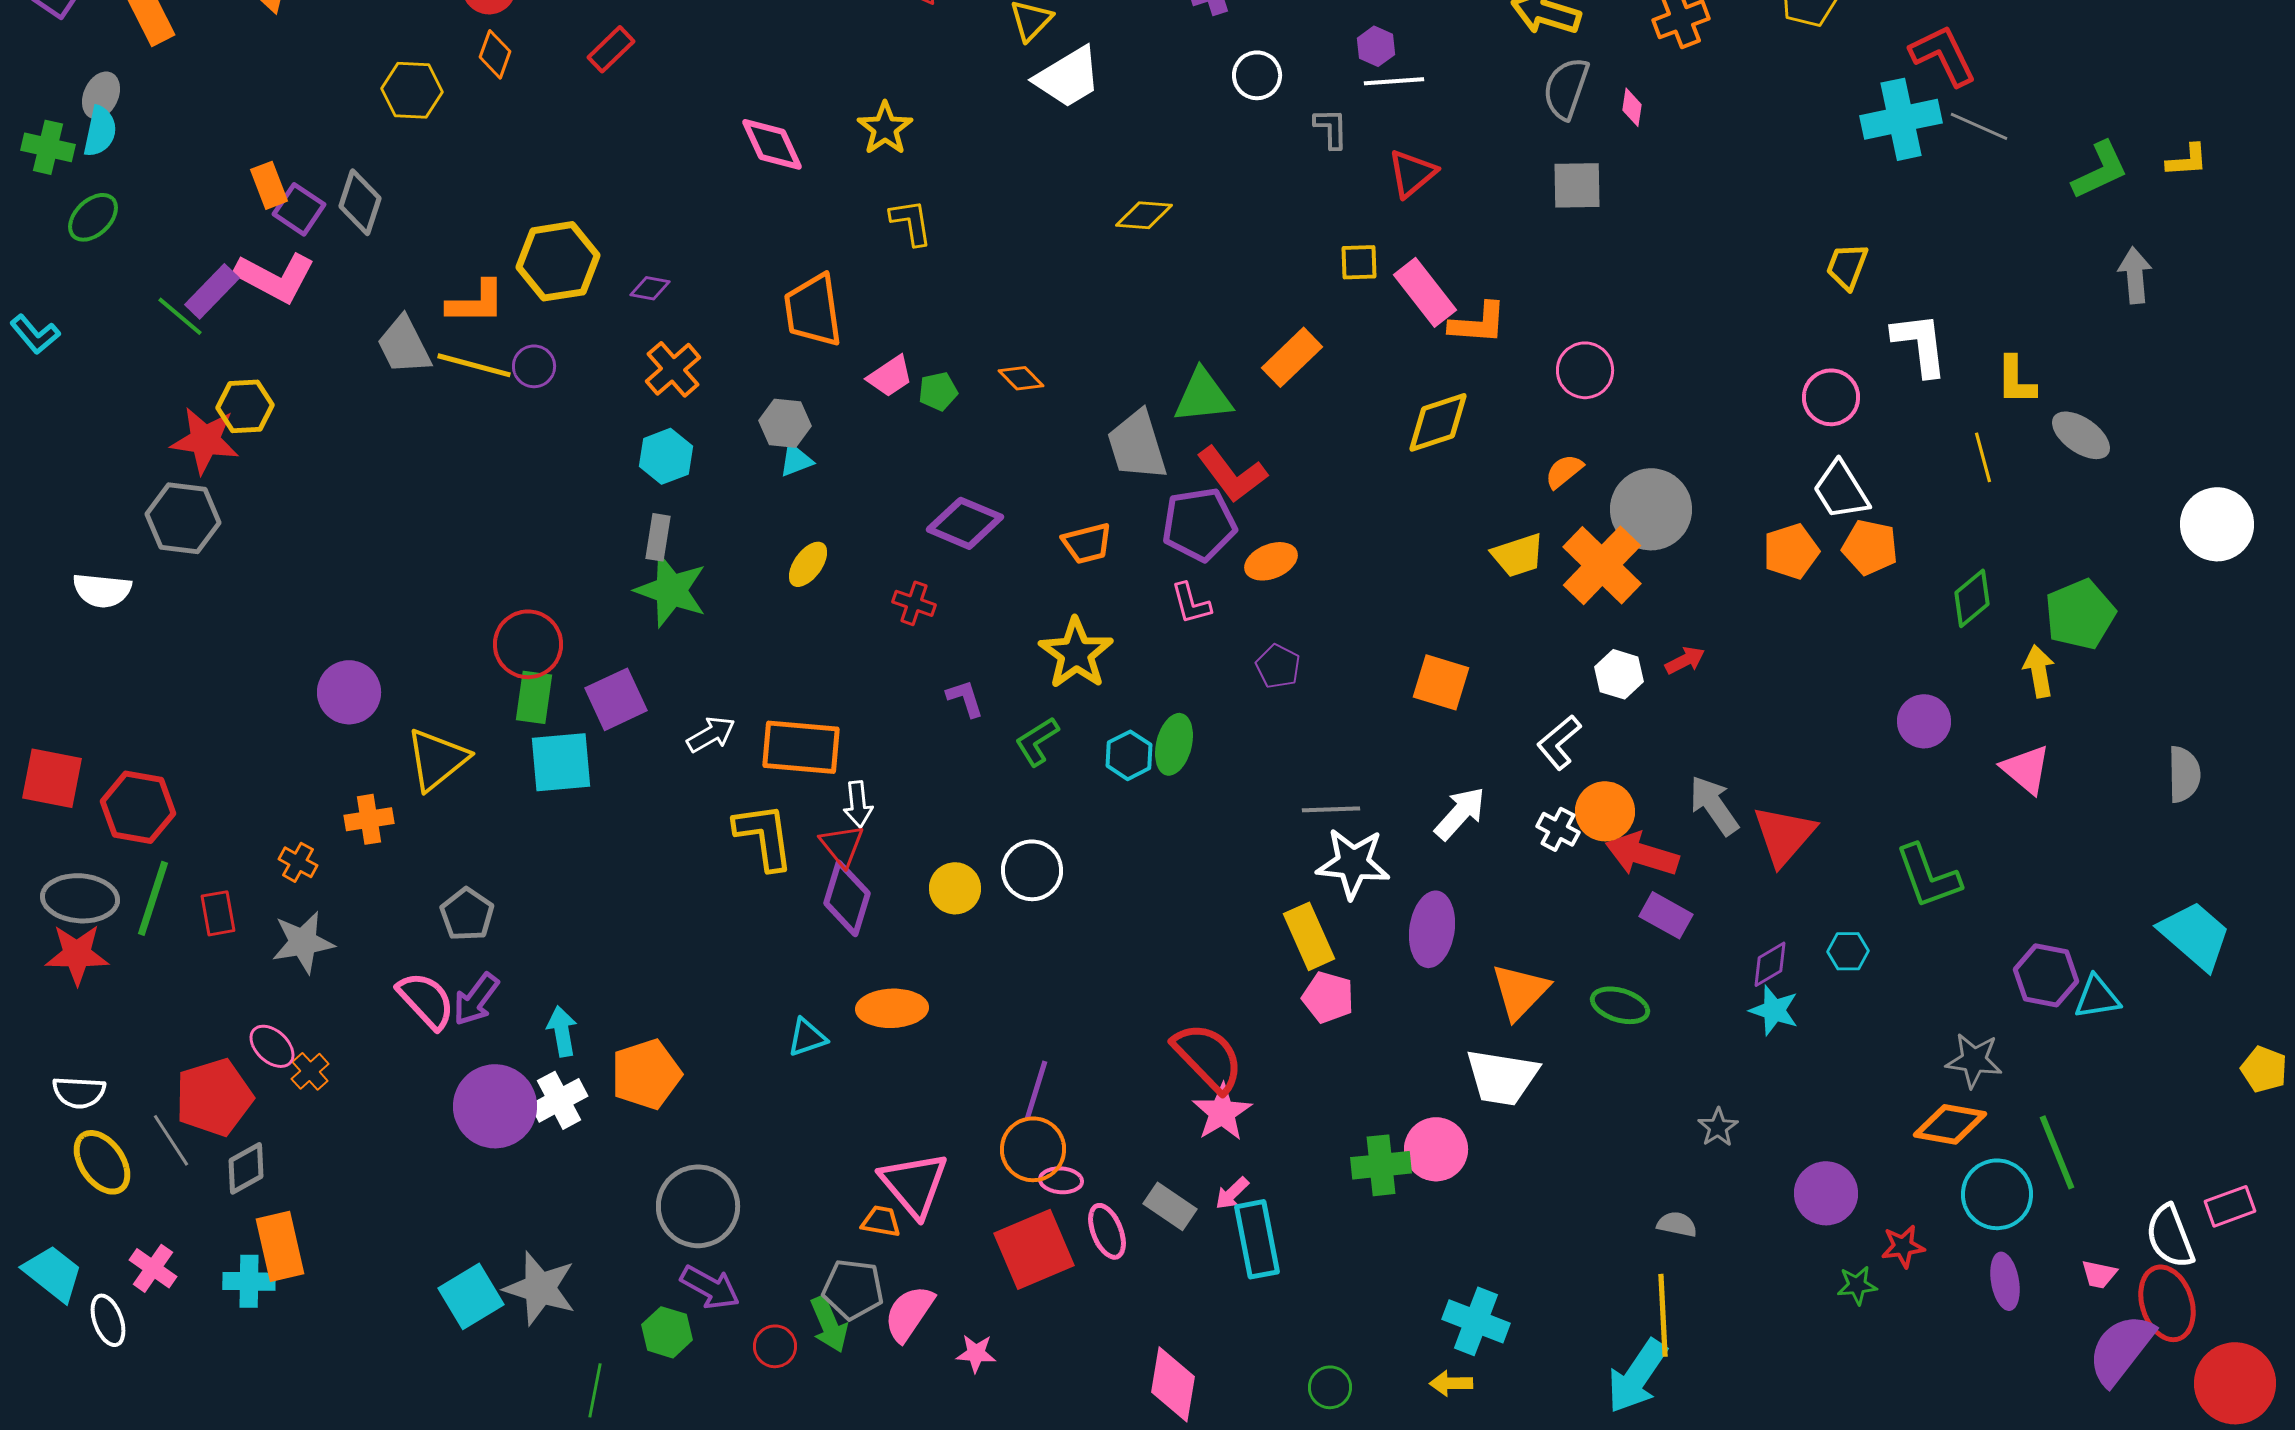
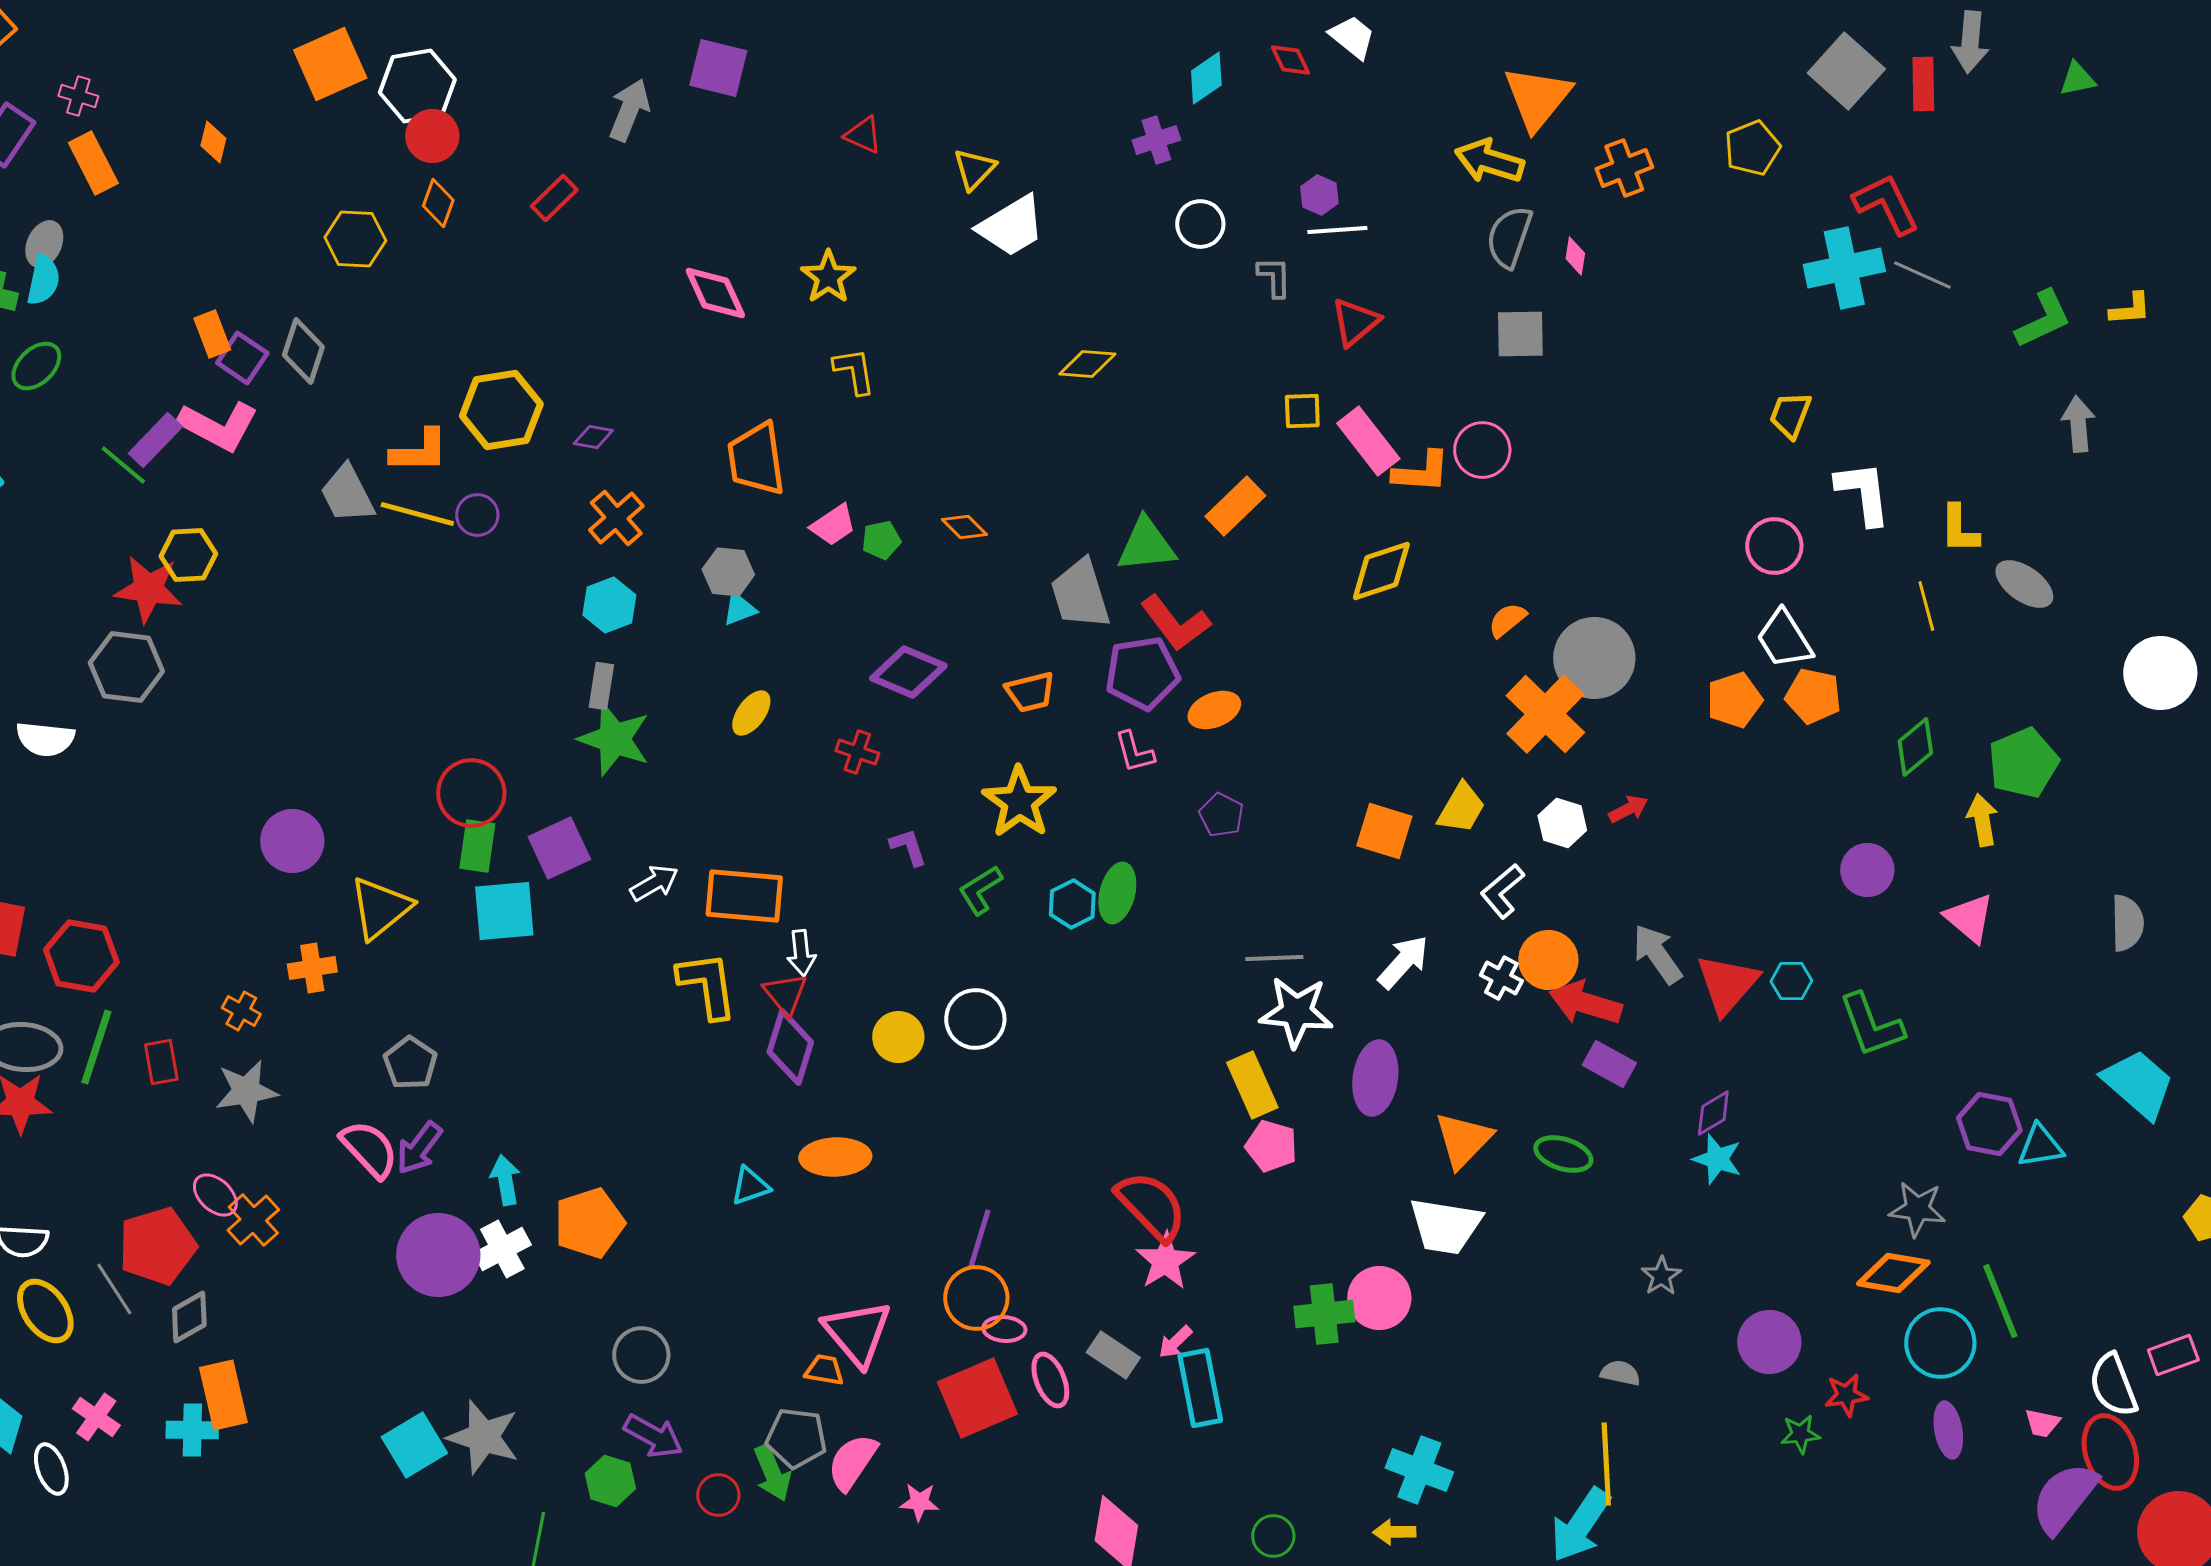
pink circle: (1585, 370) -> (1482, 450), moved
yellow trapezoid: (1518, 555) -> (1461, 808), moved, turned -42
cyan hexagon: (1848, 951) -> (1791, 981), moved
orange cross: (310, 1071) -> (253, 1220), size x1.4
gray circle: (698, 1206) -> (641, 1355), size x0.7

